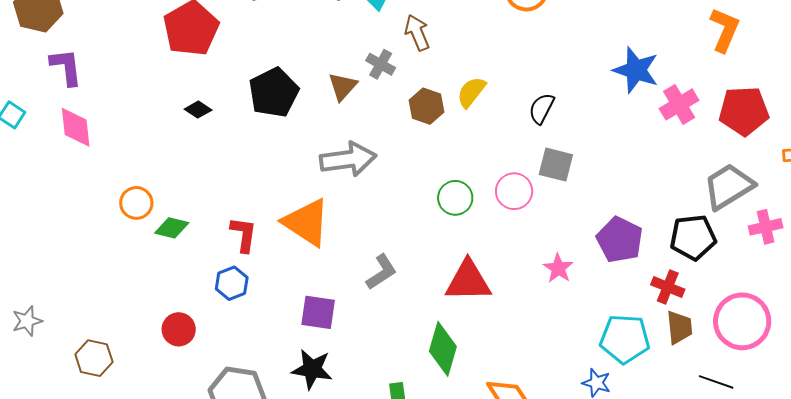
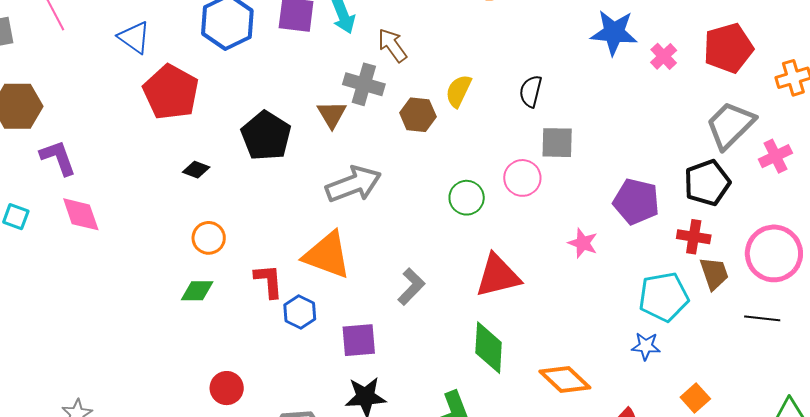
gray cross: (381, 64) -> (364, 84), size x1.4
pink cross: (679, 104) -> (664, 56), size x0.7
orange circle: (136, 203) -> (209, 238), moved
blue hexagon: (232, 283) -> (300, 312), moved

